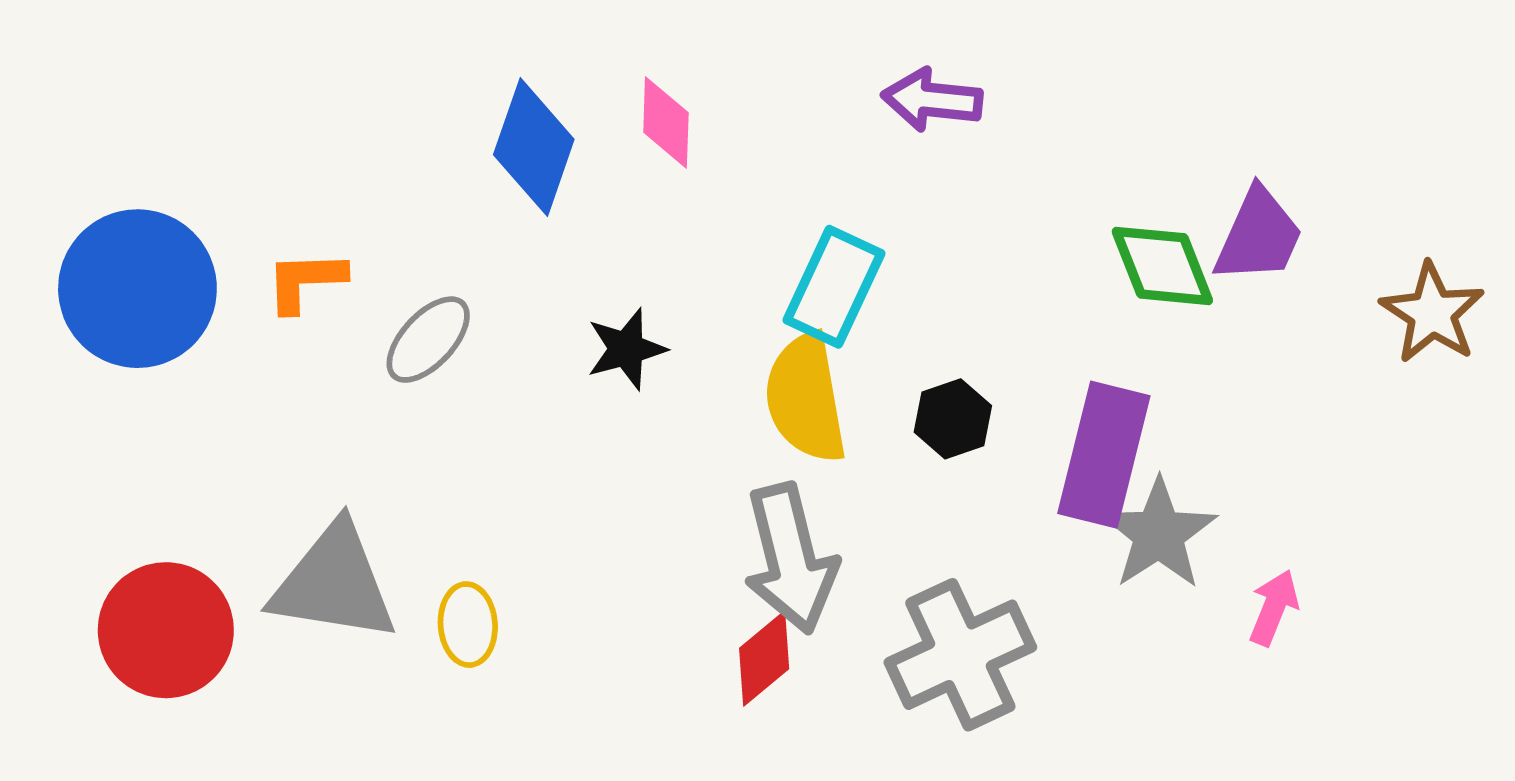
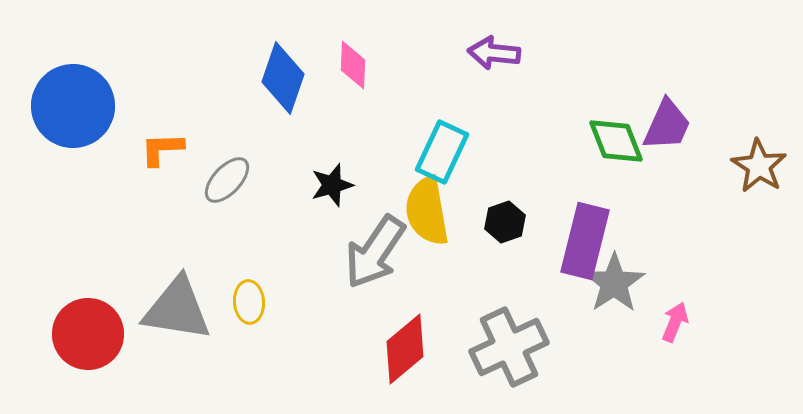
blue circle: (137, 289) -> (73, 106), moved
gray arrow: (791, 558) -> (375, 252), moved, turned 48
yellow ellipse: (468, 625) -> (249, 302), moved
red diamond: (764, 659) -> (405, 349), size x1.4

